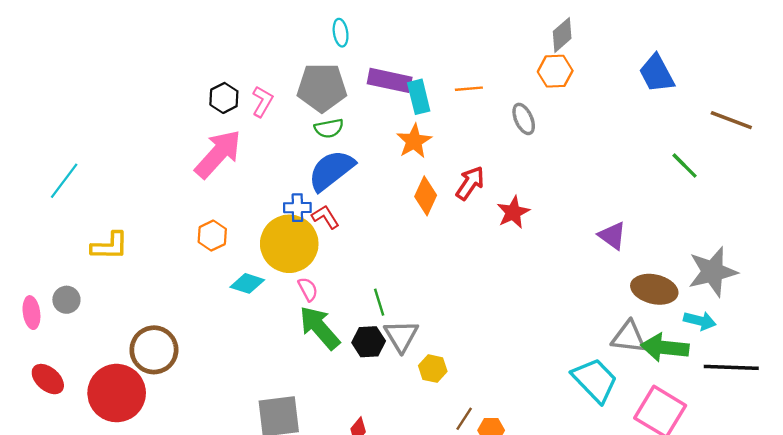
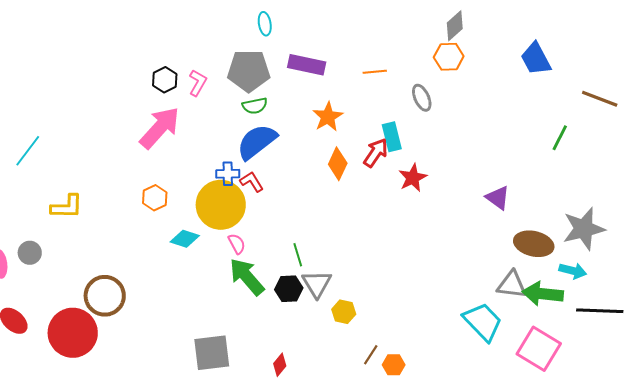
cyan rectangle: (419, 97) -> (392, 137), moved
green line: (685, 166) -> (560, 138), turned 72

